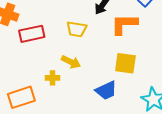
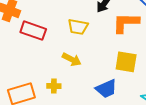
red rectangle: (32, 34) -> (33, 31), turned 30
yellow cross: (53, 78) -> (54, 86), moved

